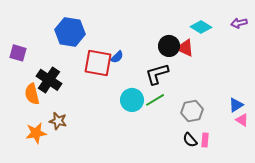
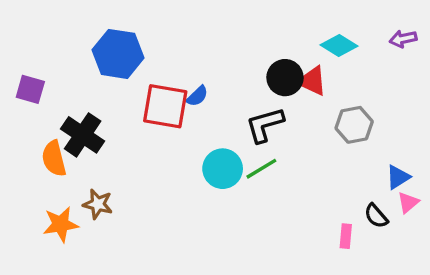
gray hexagon: (192, 111) -> (354, 125), moved
pink triangle: (242, 120) -> (408, 202), turned 48
black semicircle: (190, 140) -> (376, 216), moved

